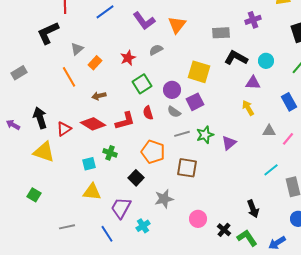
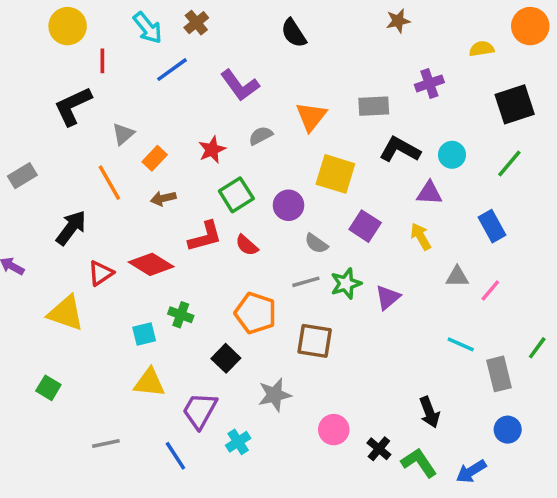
orange triangle: (177, 25) -> (311, 117), moved
brown arrow: (99, 96) -> (163, 198), moved
purple square: (195, 102) -> (365, 226), moved, turned -30
gray semicircle: (174, 112) -> (316, 244), moved
red semicircle: (148, 113) -> (247, 245), turned -32
black arrow: (40, 118) -> (71, 228), moved, turned 55
red L-shape: (125, 121) -> (205, 237), moved
cyan line: (271, 170) -> (461, 344), turned 63

